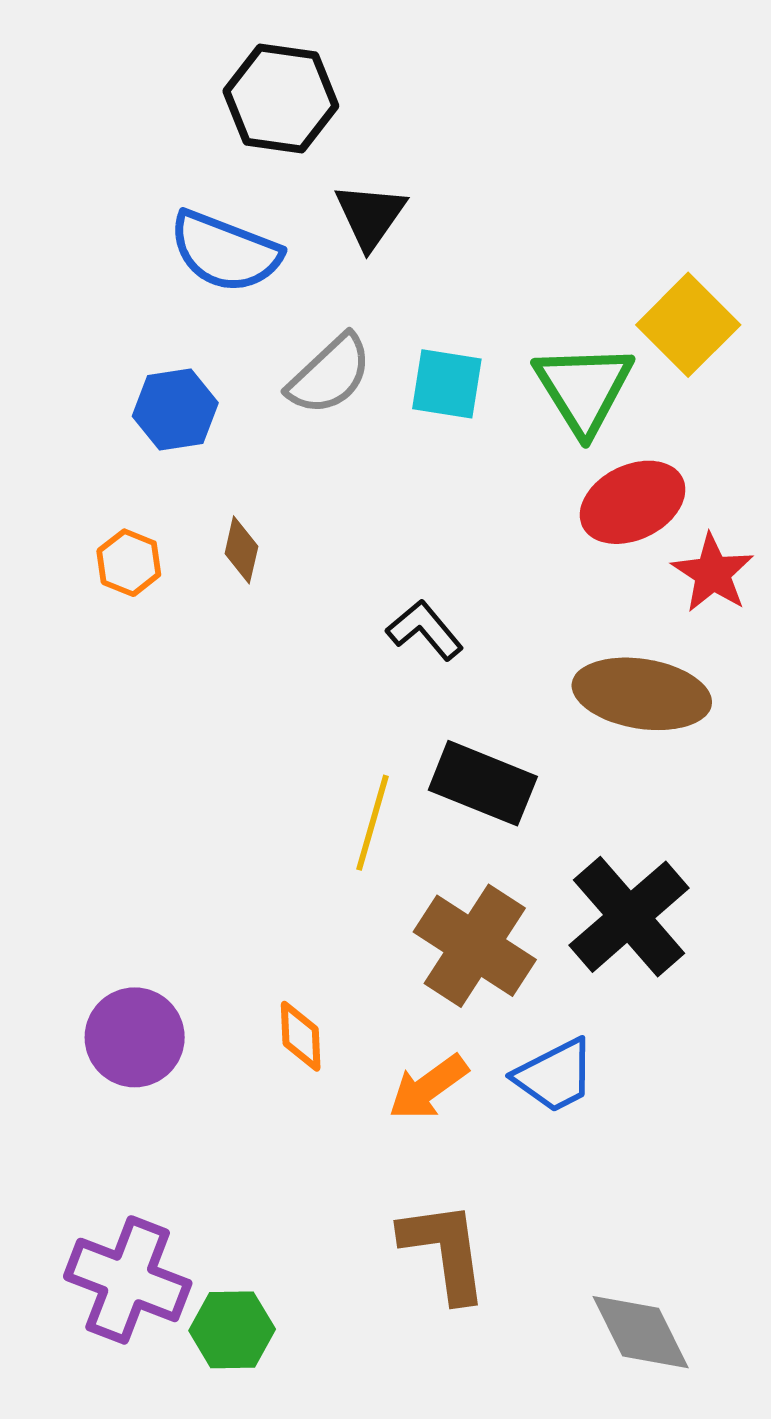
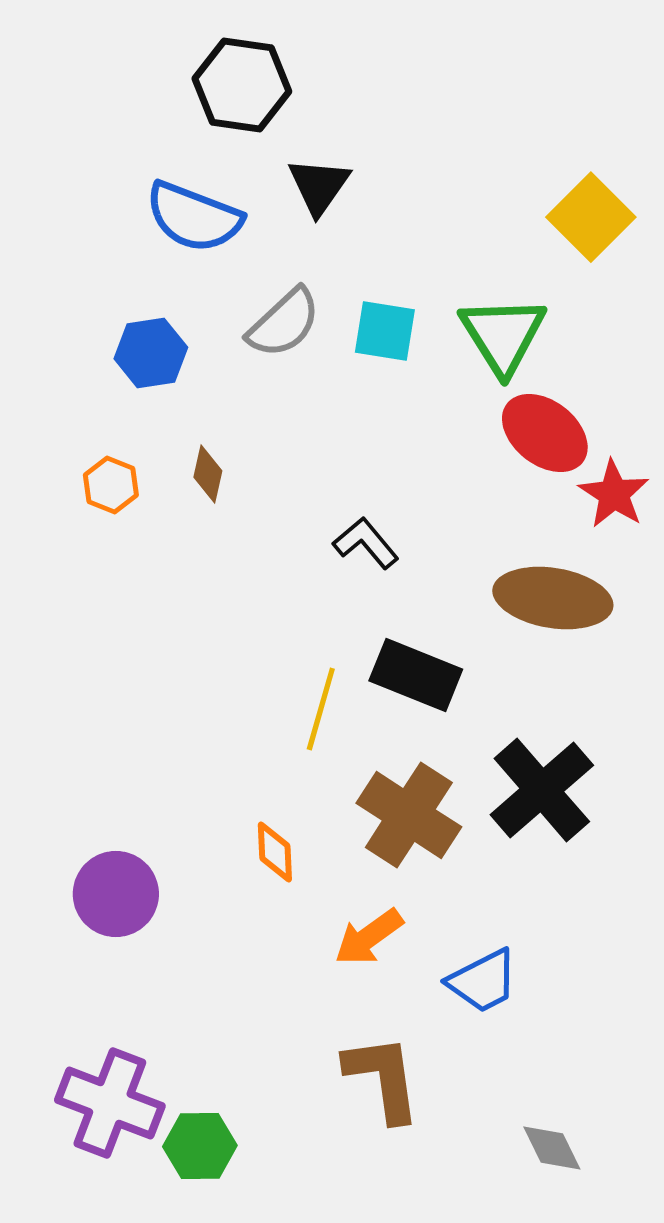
yellow square: (688, 325) -> (591, 217), moved
red ellipse: (633, 502) -> (545, 433), turned 64
orange diamond: (301, 1036) -> (275, 852), moved
blue trapezoid: (555, 1076) -> (483, 981), moved
gray diamond: (641, 1332) -> (552, 1148), size x0.7

